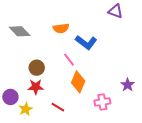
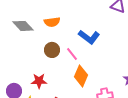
orange semicircle: (61, 28) -> (52, 22), moved
brown circle: (37, 68) -> (52, 50), moved

